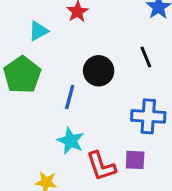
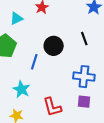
cyan star: (71, 141) -> (21, 89), moved
purple square: (135, 160) -> (84, 102), moved

